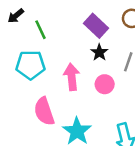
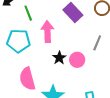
black star: (99, 52) -> (59, 58), moved
pink arrow: (72, 77) -> (47, 31), moved

